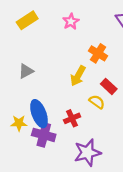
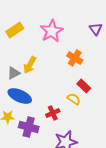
pink star: (71, 21) -> (52, 31), size x1.6
yellow arrow: (78, 76) -> (30, 65), moved
blue ellipse: (39, 114) -> (20, 96), moved, turned -45

